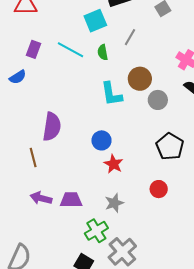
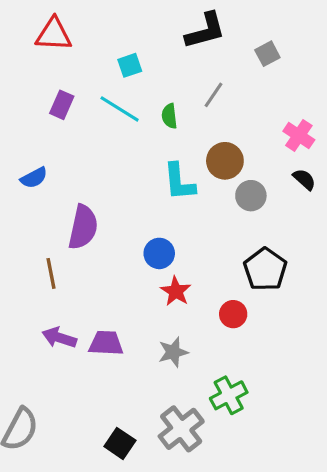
cyan square: (95, 21) -> (130, 65), moved, size x0.7
blue semicircle: (18, 77) -> (34, 178), moved
red circle: (159, 189) -> (233, 314), moved
green cross: (96, 231) -> (229, 395), moved

